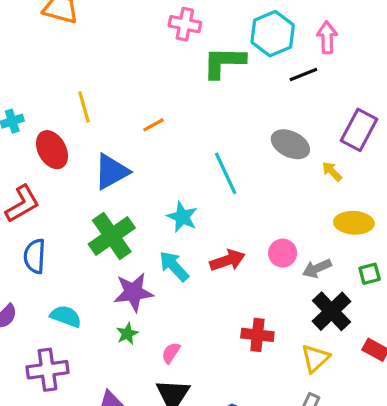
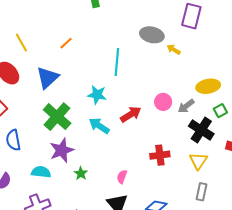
yellow arrow: (332, 171) -> (174, 49), moved
cyan line: (226, 173) -> (117, 62), turned 44
yellow ellipse: (354, 223) -> (208, 86), moved
green square: (370, 274) -> (220, 111), moved
purple star: (133, 292) -> (62, 150), moved
pink semicircle: (171, 353) -> (122, 177), moved

